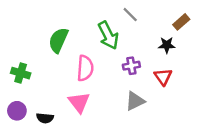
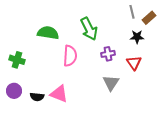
gray line: (130, 15) -> (132, 12), moved, turned 32
green semicircle: (58, 40) -> (48, 33), turned 75
gray triangle: (135, 101) -> (111, 83), turned -30
pink triangle: (79, 102) -> (59, 94), moved, turned -30

